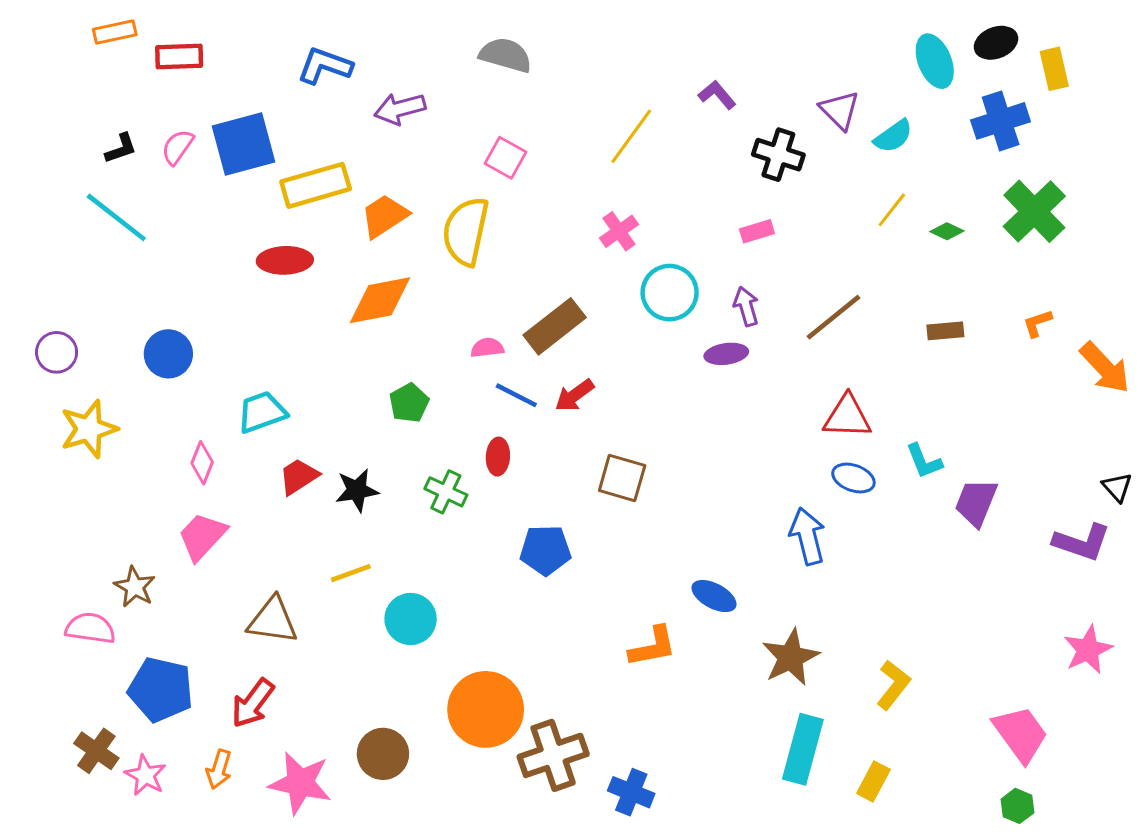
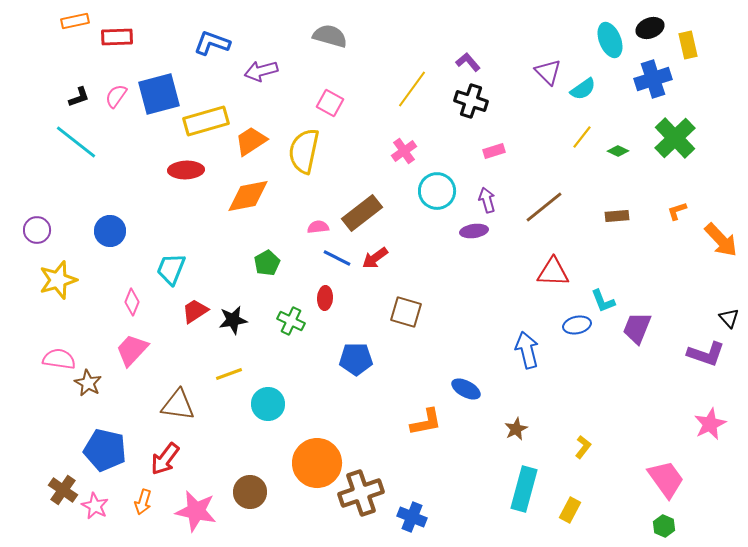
black cross: (778, 155) -> (471, 101), moved
cyan trapezoid: (262, 412) -> (171, 269), turned -48
blue ellipse: (853, 478) -> (577, 325), moved, turned -32
pink semicircle: (90, 628) -> (59, 359), moved
brown star: (791, 657) -> (516, 429), size x0.6
yellow L-shape: (893, 685) -> (583, 447), size x0.7

